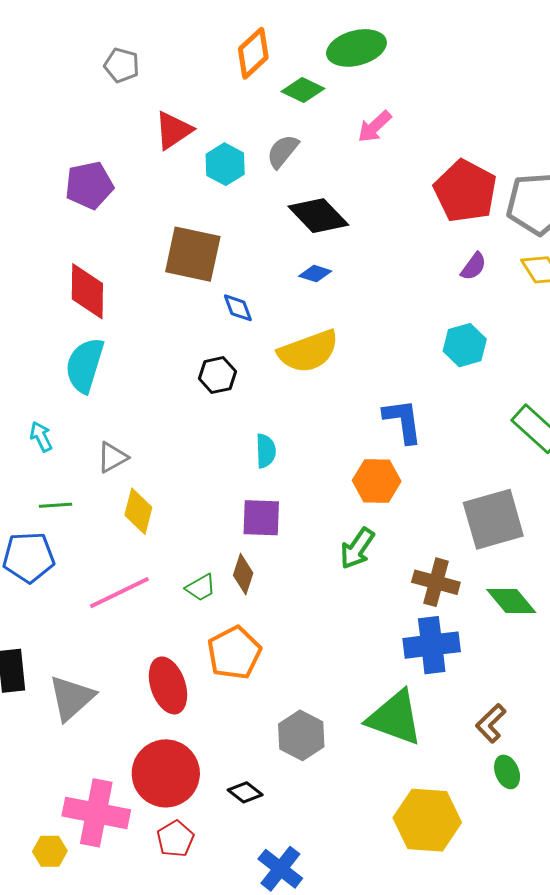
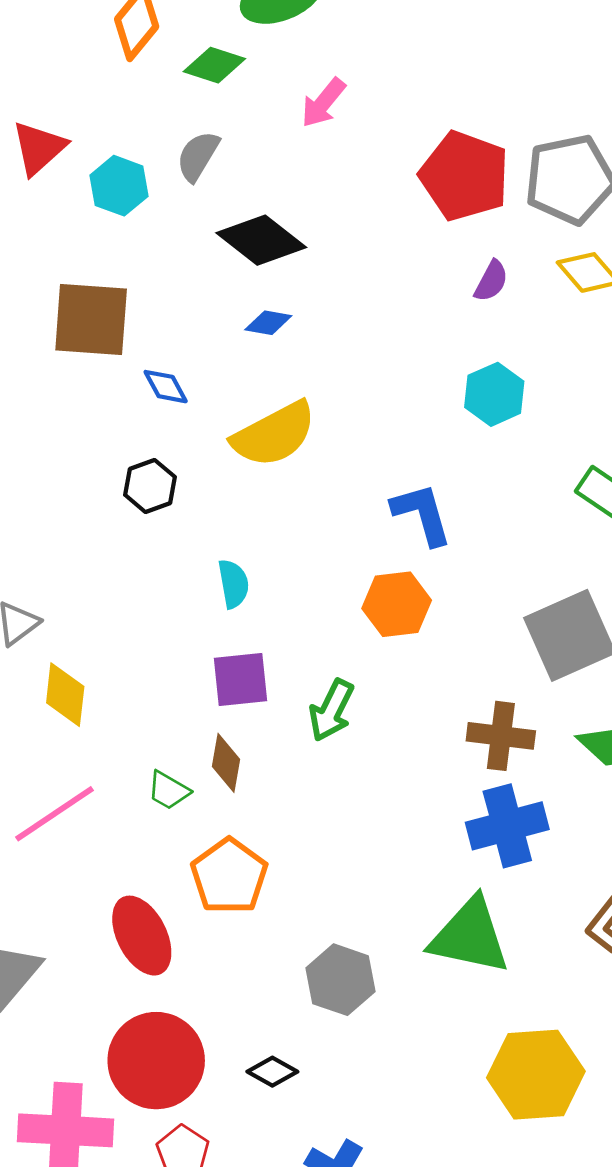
green arrow: (357, 548) -> (331, 710), moved
green trapezoid: (201, 588) -> (169, 790), turned 68

